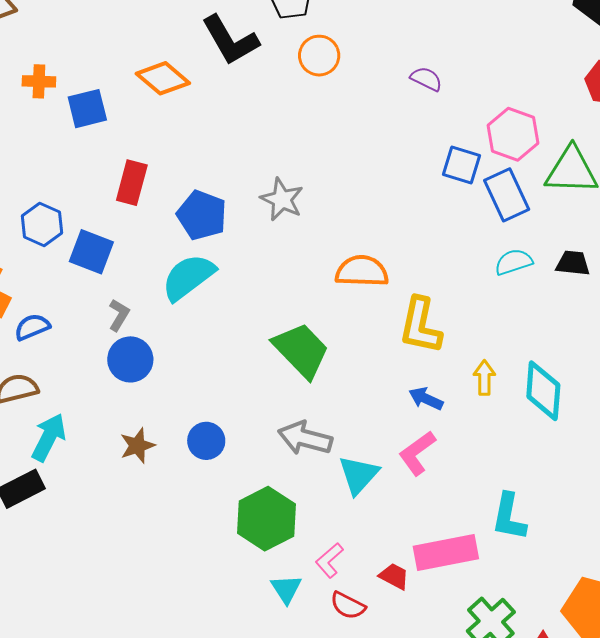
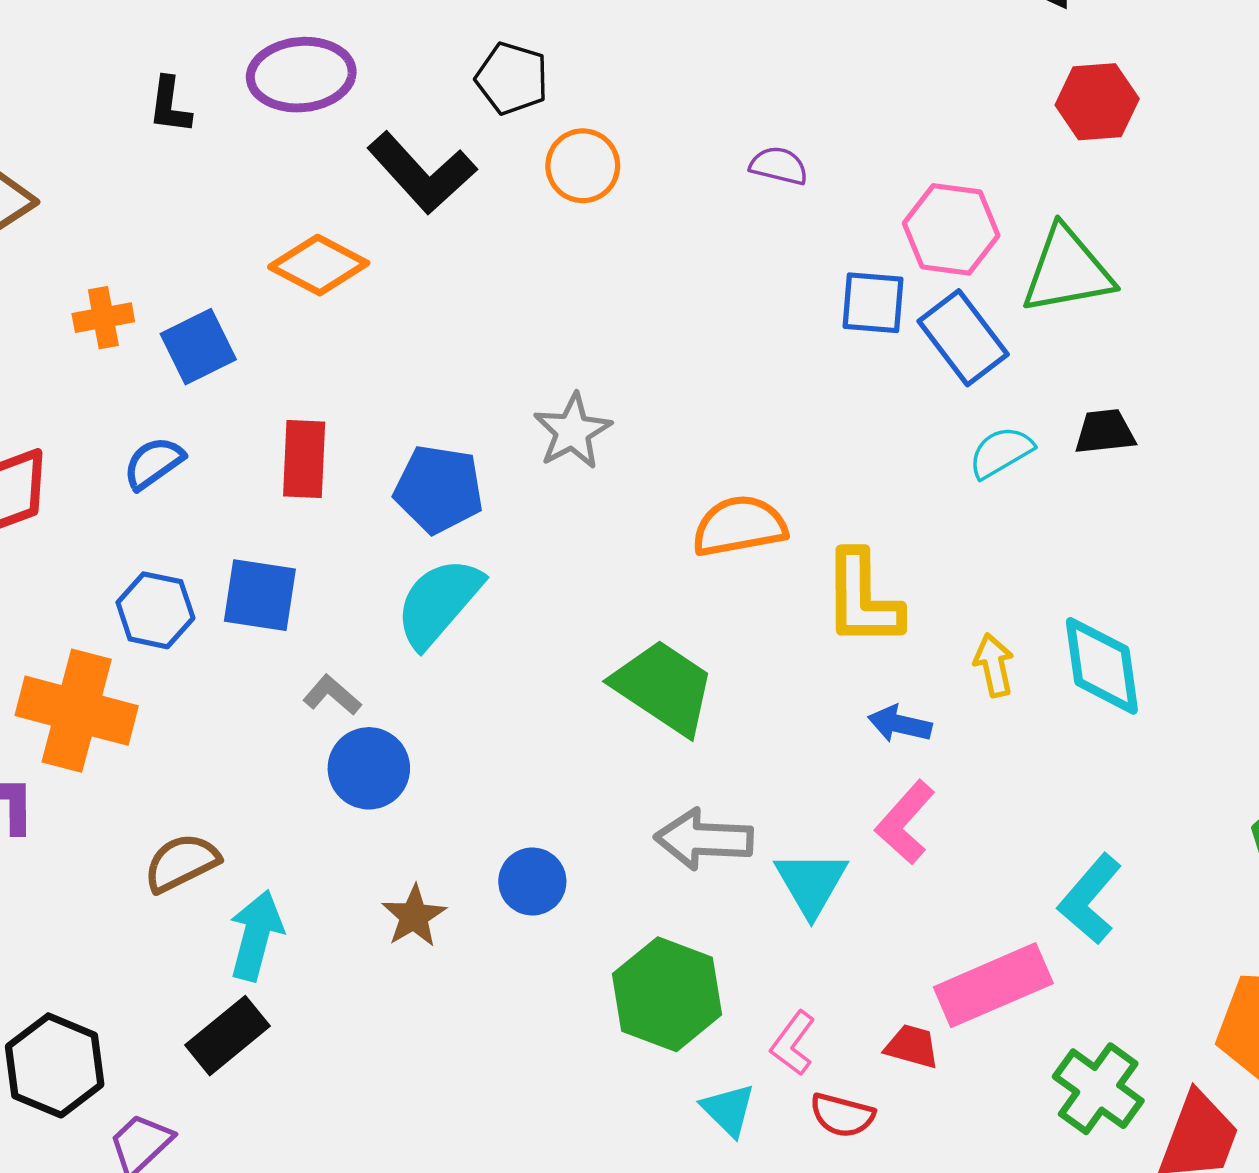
gray star: (282, 199) -> (573, 431), turned 30
blue hexagon: (42, 224) -> (155, 610), moved
gray L-shape: (119, 315) -> (332, 695), turned -68
blue semicircle: (32, 327) -> (154, 463), moved
cyan L-shape: (509, 517) -> (1090, 899), turned 42

